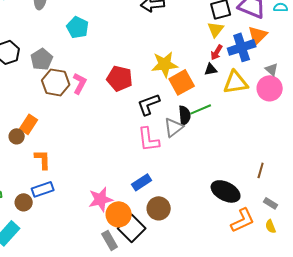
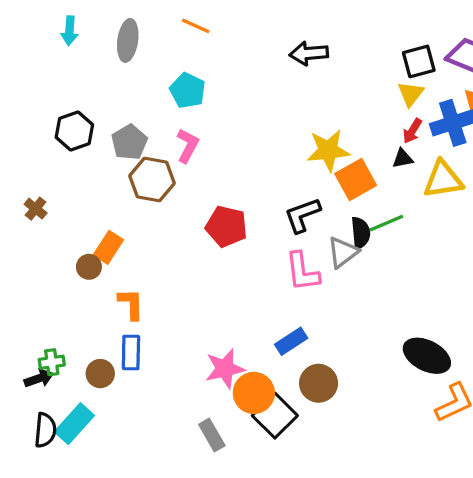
red pentagon: (120, 78) -> (226, 226), moved
pink L-shape: (80, 83) -> (188, 146), moved
blue rectangle: (43, 189) -> (131, 353), turned -70
gray rectangle: (110, 240) -> (212, 435), moved

